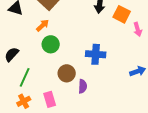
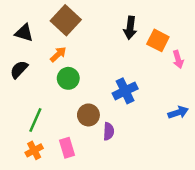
black semicircle: (12, 54) -> (19, 69), moved
blue cross: (96, 54) -> (125, 91), turned -30

